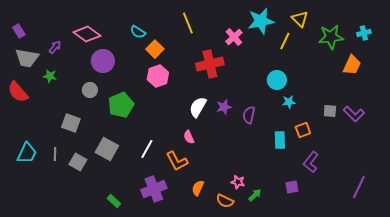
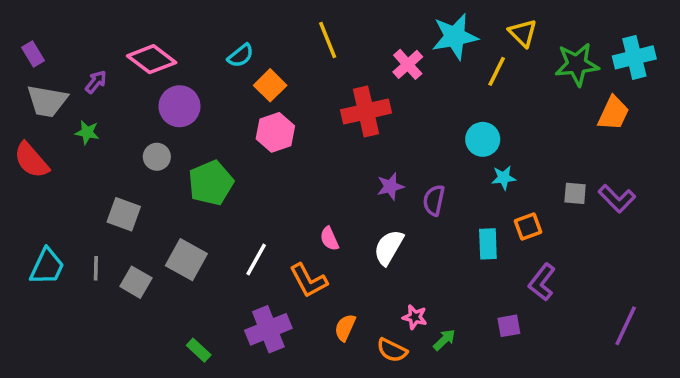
cyan semicircle: (138, 32) -> (240, 56), turned -70
cyan cross: (364, 33) -> (634, 57), size x1.6
white semicircle: (198, 107) -> (389, 247), moved

